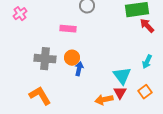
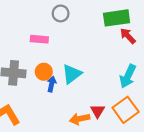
cyan arrow: (147, 62) -> (128, 76), size x1.5
cyan triangle: (122, 76) -> (72, 74), moved, turned 30
orange square: (145, 92) -> (126, 110), size x1.6

